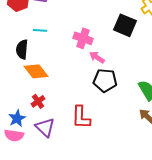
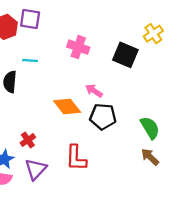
pink cross: (83, 38) -> (78, 47), moved
orange diamond: (36, 71) -> (67, 106), moved
purple triangle: (45, 127) -> (36, 169), turned 30

